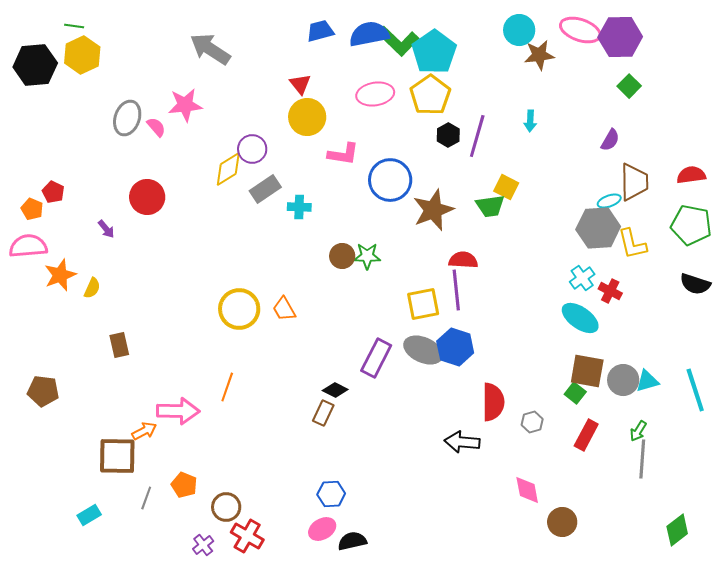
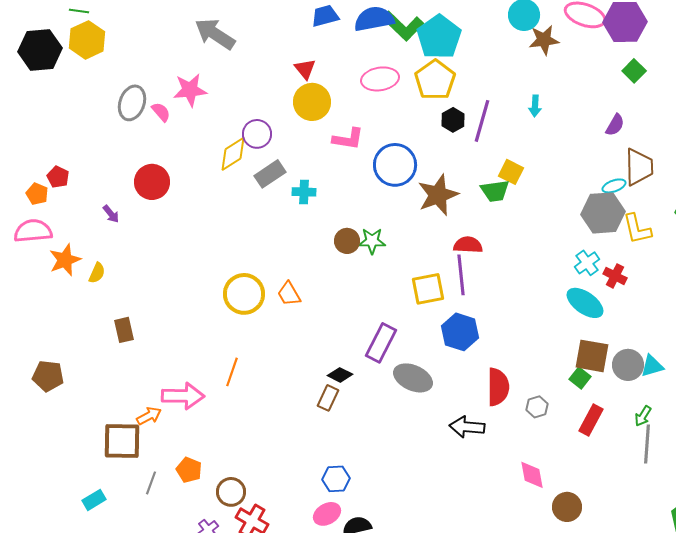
gray ellipse: (423, 350) -> (413, 378), moved

